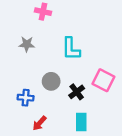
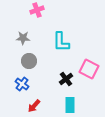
pink cross: (43, 12) -> (37, 10), turned -32
gray circle: (51, 81) -> (29, 61), moved
blue cross: (26, 98) -> (22, 84), turned 32

